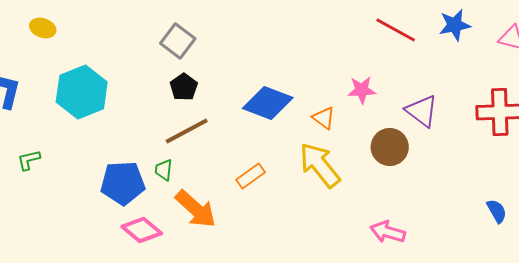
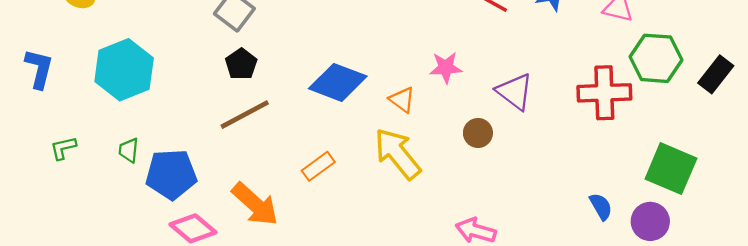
brown circle: (390, 147) -> (478, 133), size x0.7
green trapezoid: (164, 170) -> (129, 150), moved

